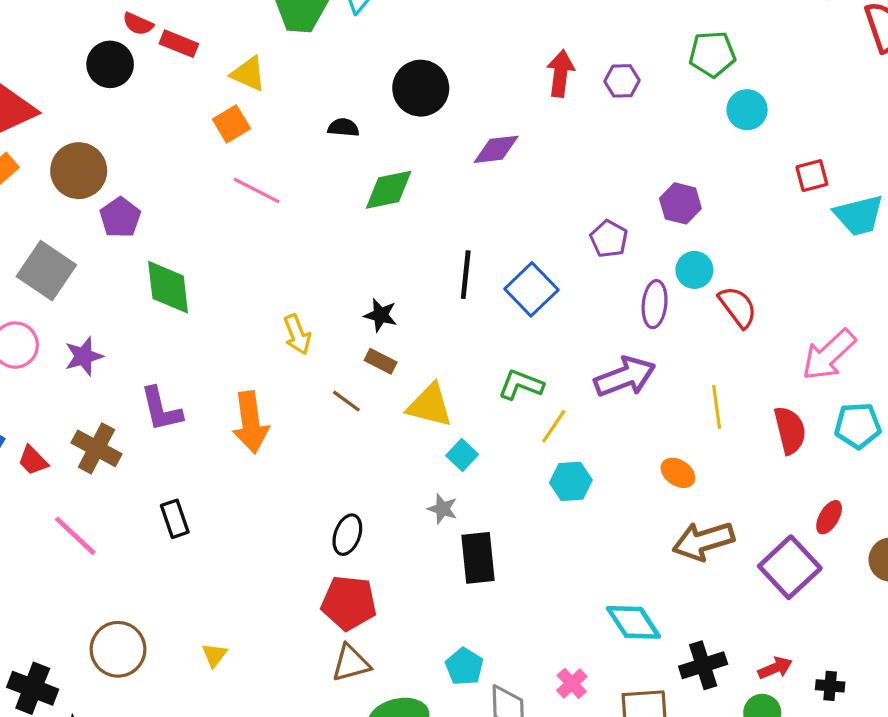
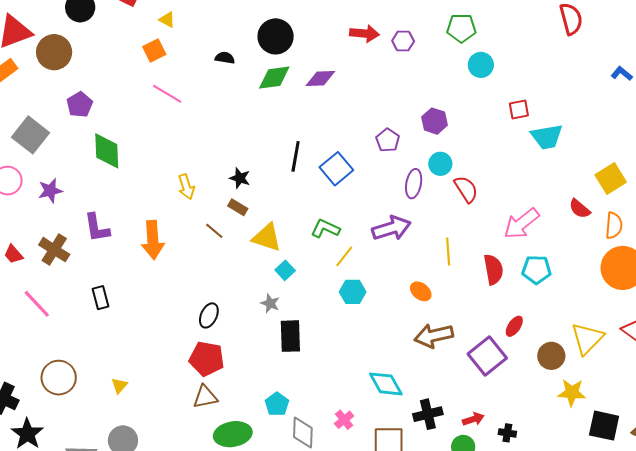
yellow triangle: (248, 74) -> (167, 20), size x0.7
red arrow: (560, 74) -> (365, 34), turned 84
brown circle: (79, 171) -> (54, 52), moved
green diamond: (389, 190) -> (274, 78), moved

